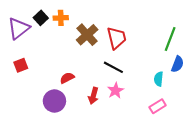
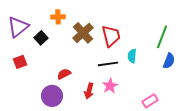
black square: (41, 18) -> (41, 38), moved
black line: (113, 67) -> (108, 64), turned -36
cyan semicircle: (159, 79) -> (132, 56), moved

